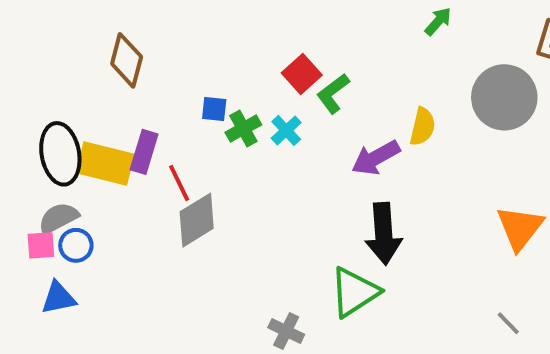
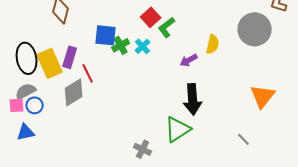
blue square: (214, 109) -> (106, 35), size x1.6
purple arrow: (376, 158) -> (189, 60), size x0.7
yellow rectangle: (105, 164) -> (50, 63), turned 52
gray diamond: (197, 220) -> (74, 92), moved
gray line: (508, 323) -> (244, 139), moved

